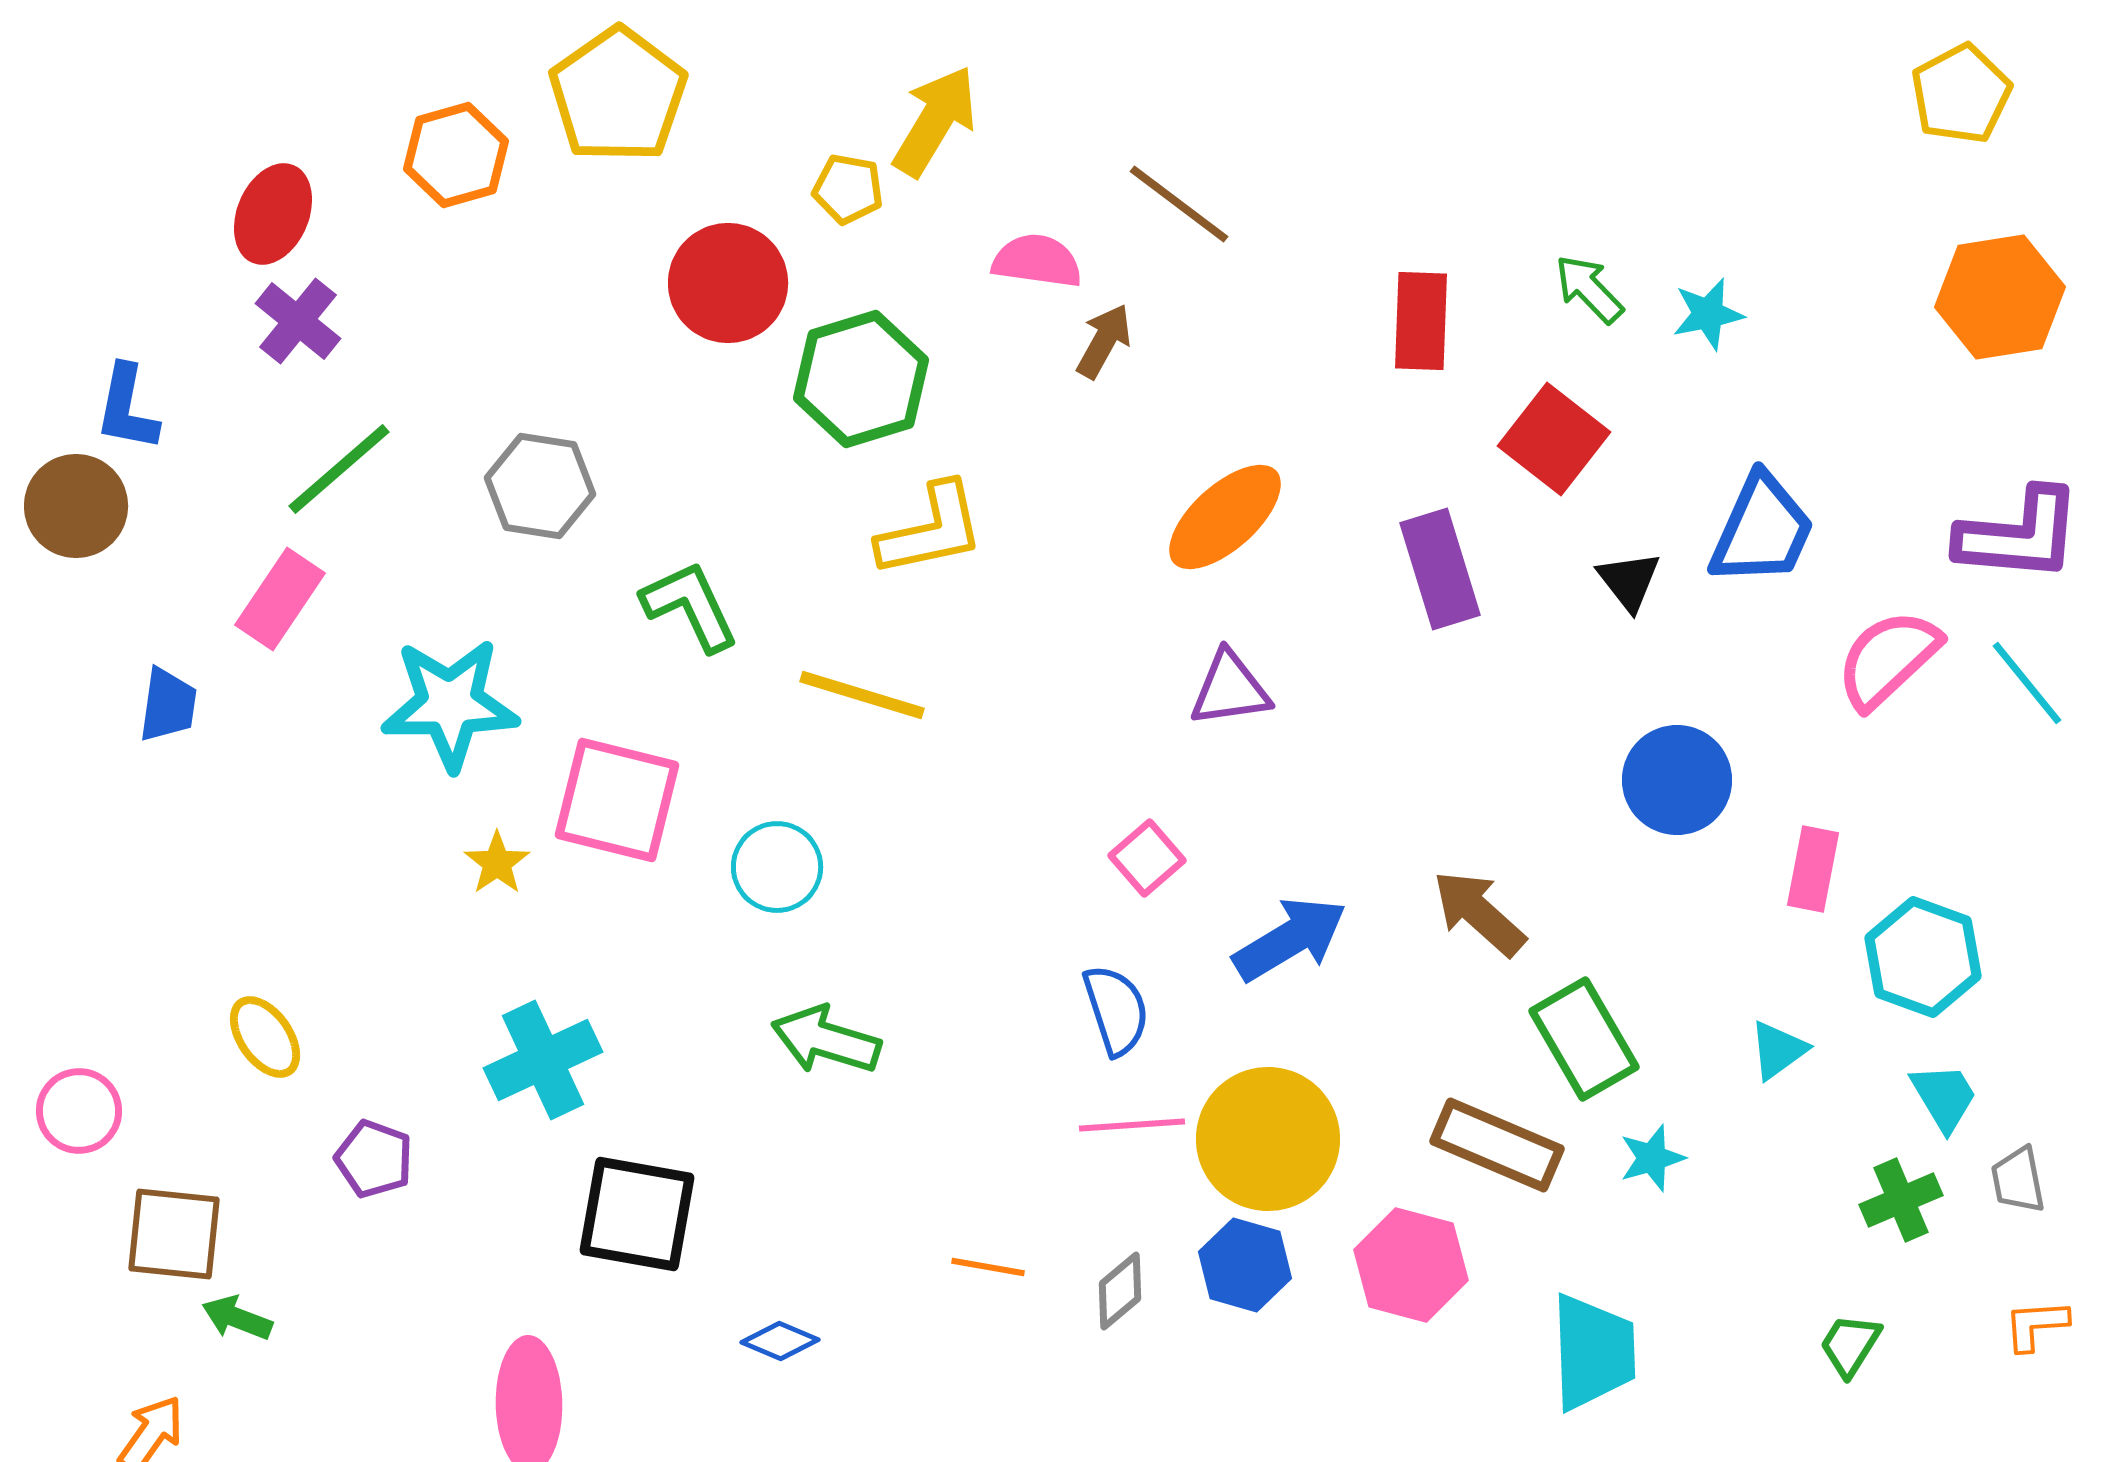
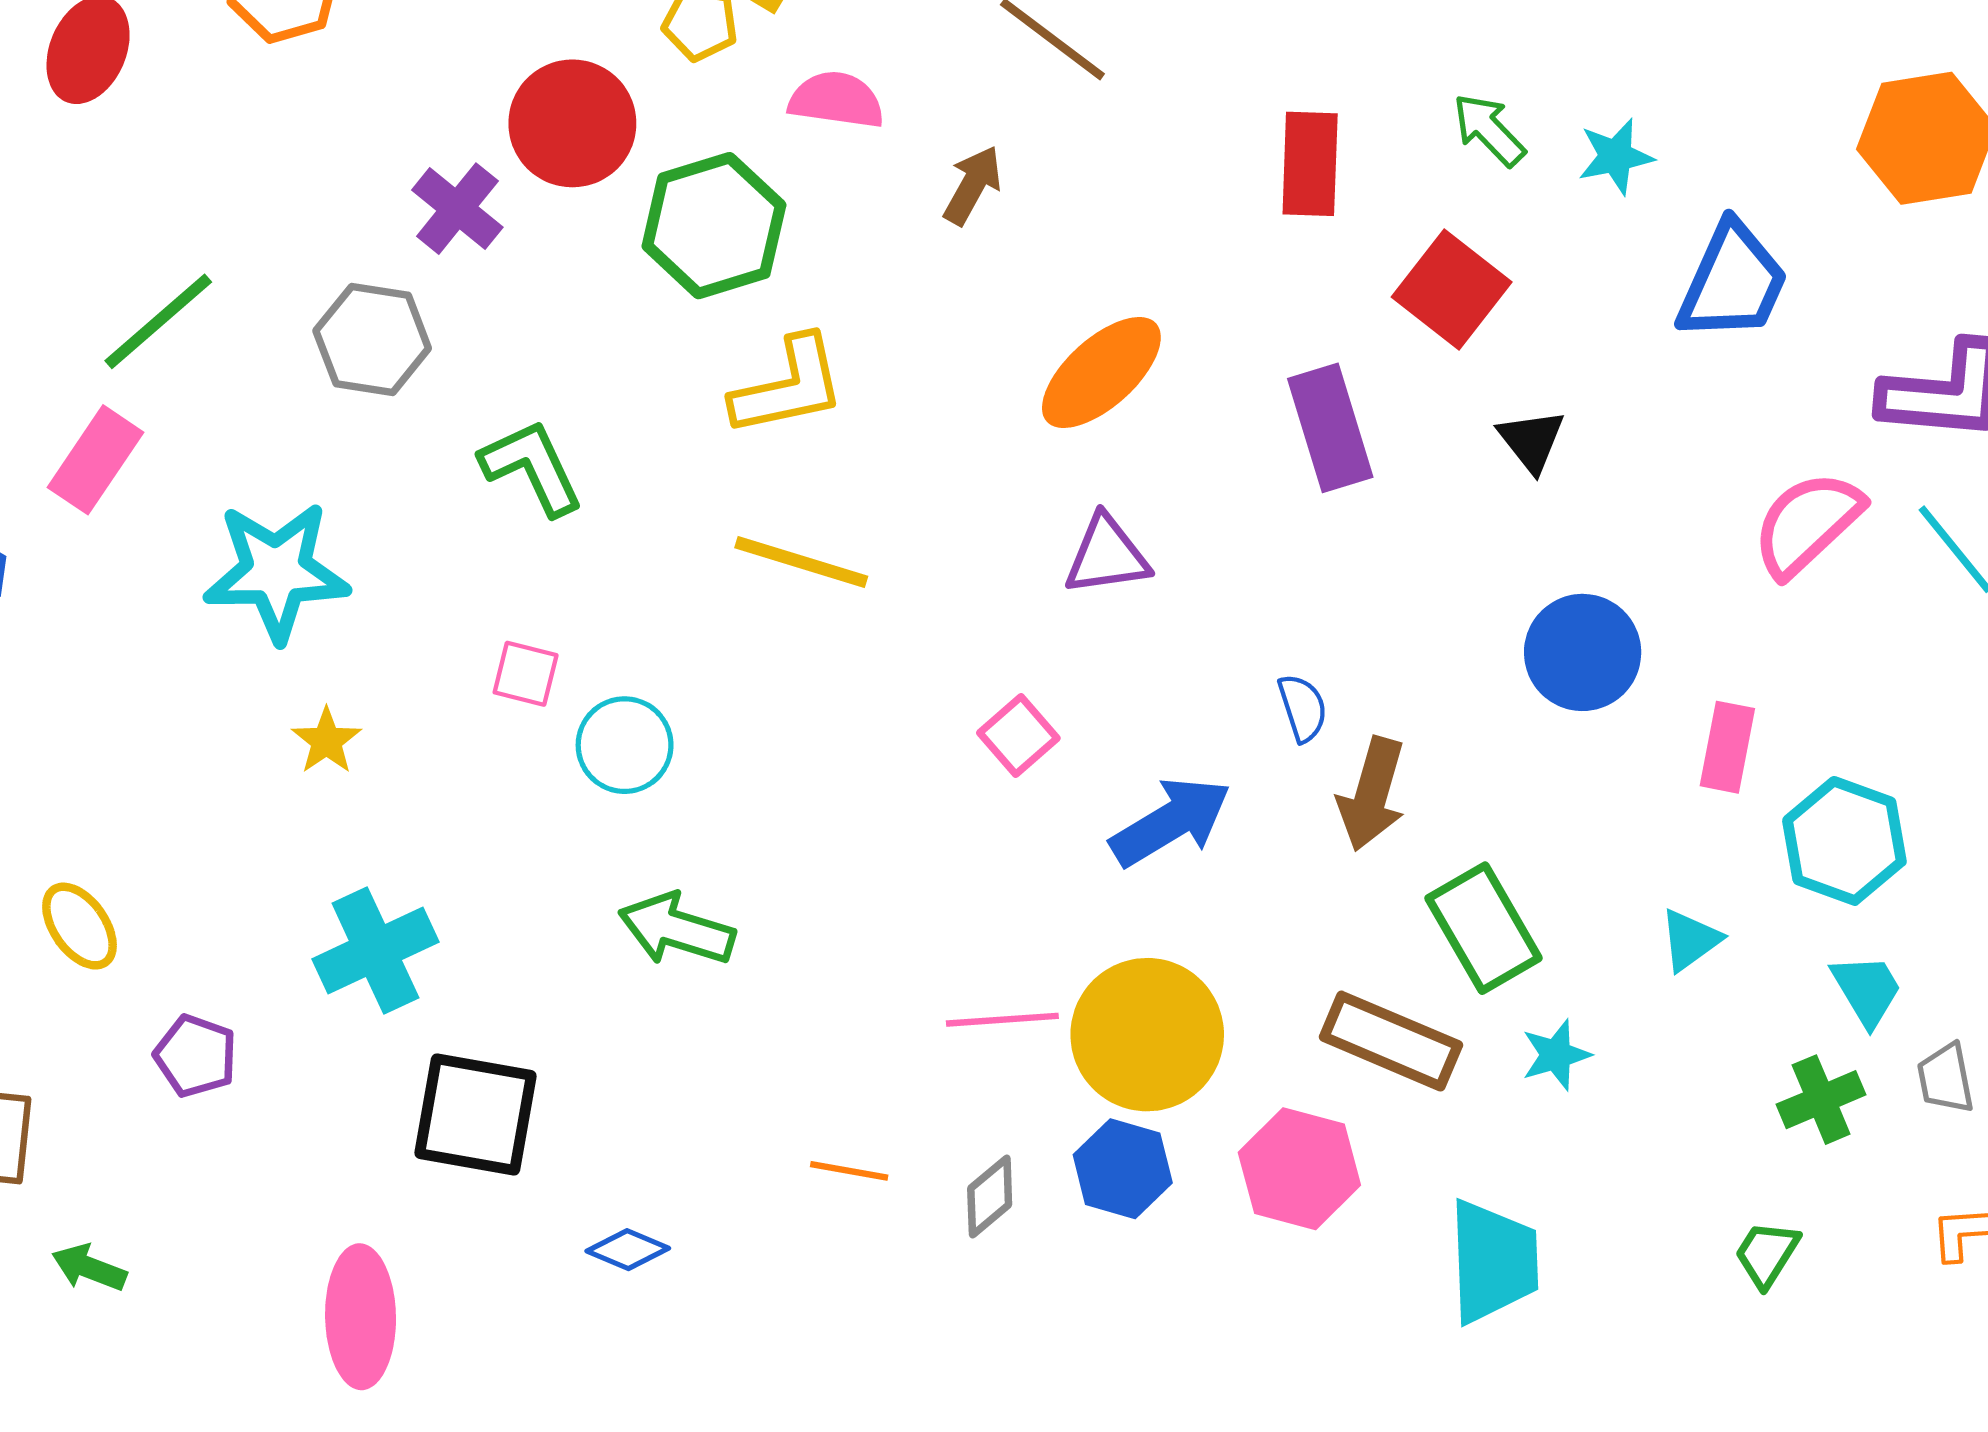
pink semicircle: (1037, 261) -> (836, 100), moved
purple cross: (298, 321) -> (457, 209), moved
blue trapezoid: (1762, 530) -> (1733, 282), moved
yellow line: (862, 695) -> (801, 562), moved
pink square: (617, 800) -> (526, 674), moved, size x0.5
brown arrow: (1479, 913) -> (1372, 794), turned -116
blue semicircle: (1116, 1010) -> (1303, 708), moved, size x0.7
green arrow: (237, 1318) -> (89, 1268), moved

